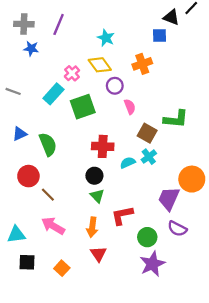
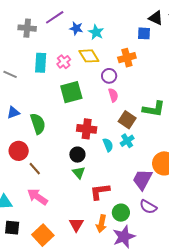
gray cross: (24, 24) -> (27, 28), moved
purple line: (59, 24) -> (55, 17), turned 30
blue star: (31, 49) -> (76, 28), moved
purple circle: (115, 86) -> (109, 76), moved
cyan rectangle: (53, 94) -> (41, 63), moved, turned -42
cyan semicircle: (128, 163) -> (108, 145), turned 88
orange arrow: (92, 227) -> (101, 224), moved
orange square: (62, 268) -> (43, 235), size x1.5

